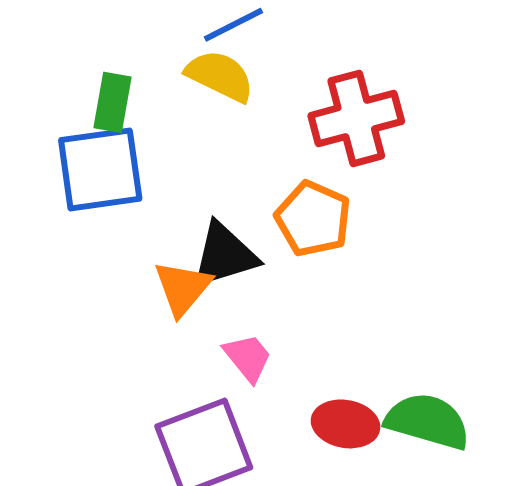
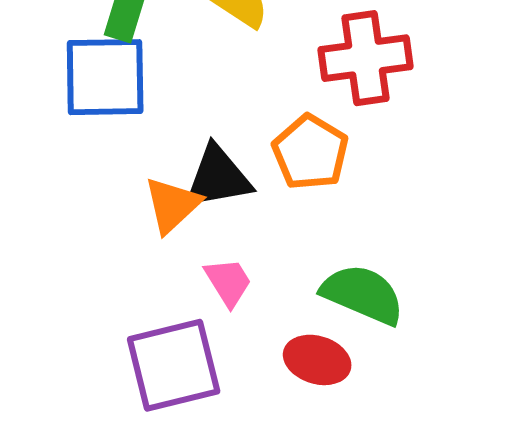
green semicircle: (428, 421) -> (363, 294), moved

